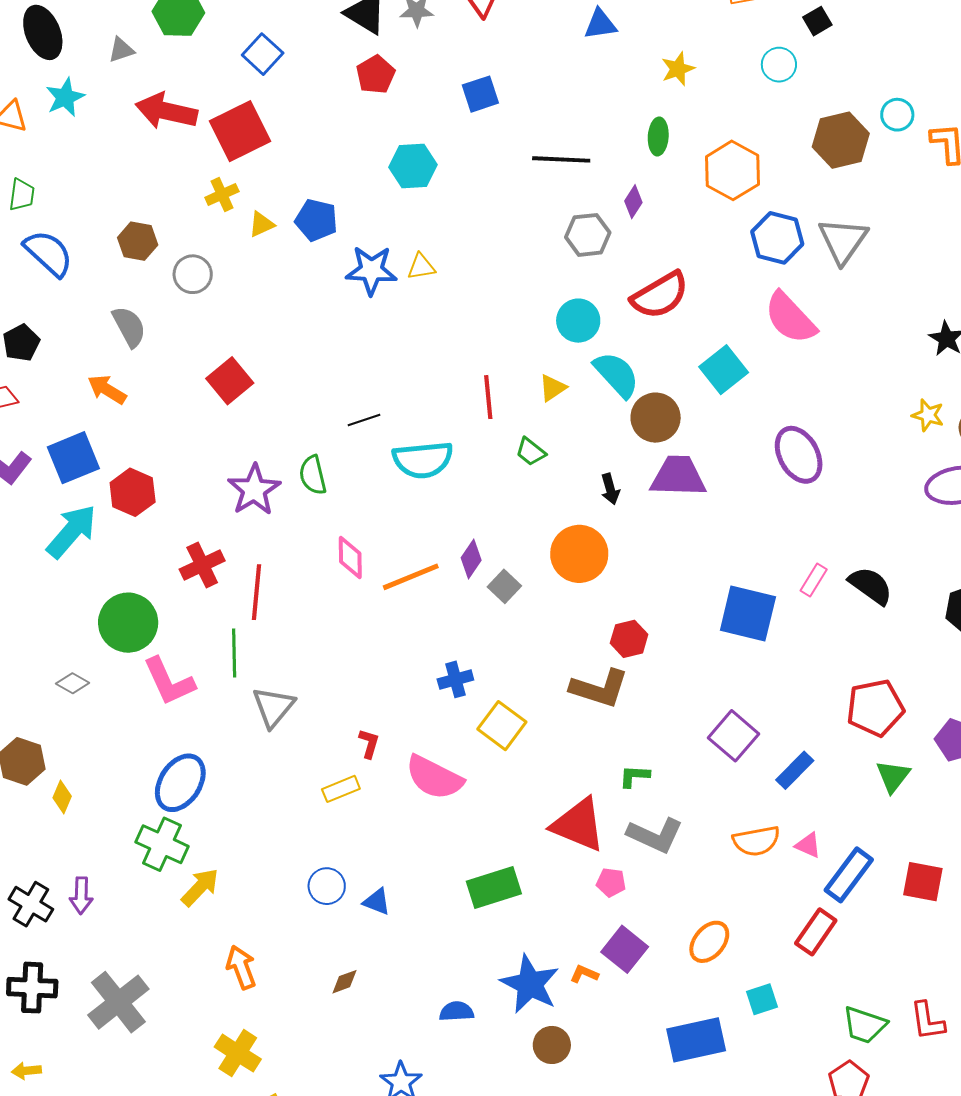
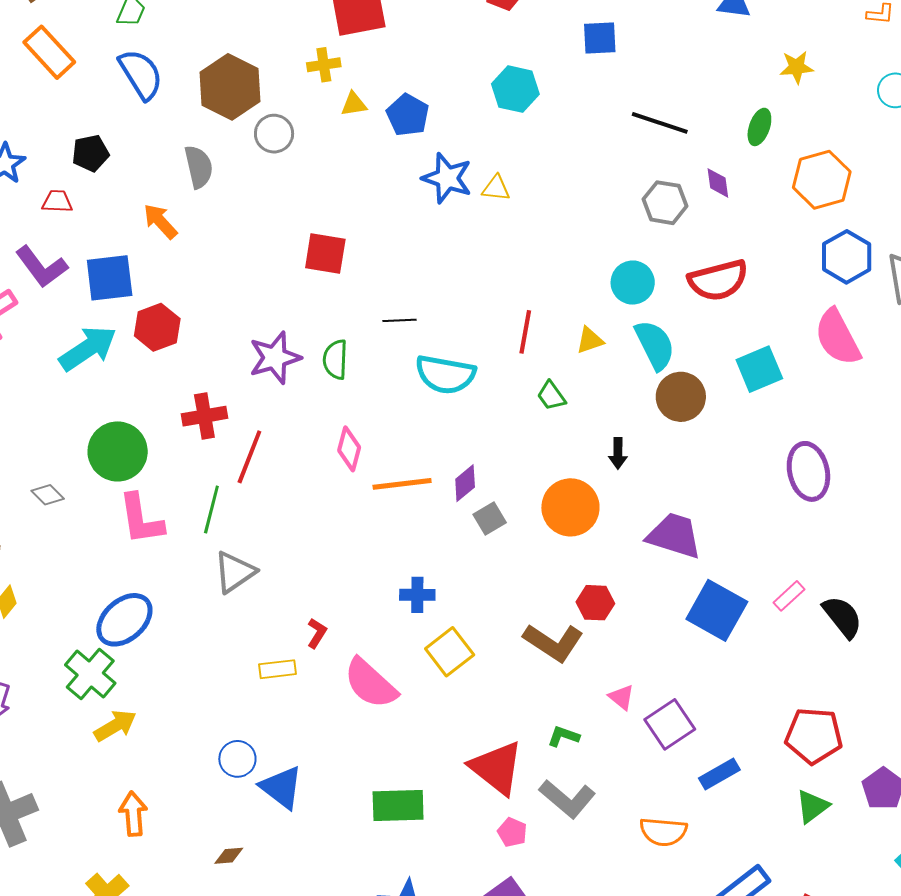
purple diamond: (633, 202) -> (718, 183), turned -56
brown hexagon: (138, 241) -> (230, 87), size x1.6
red square: (230, 381) -> (325, 253), moved, turned 33
purple trapezoid: (678, 476) -> (674, 536), moved
pink triangle: (808, 845) -> (622, 697), moved
blue triangle: (377, 902) -> (281, 787), size x1.6

